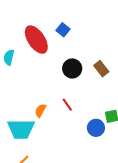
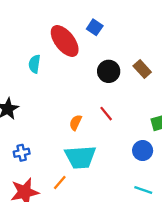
blue circle: (96, 128) -> (143, 151), moved
cyan trapezoid: (21, 129) -> (80, 157), moved

